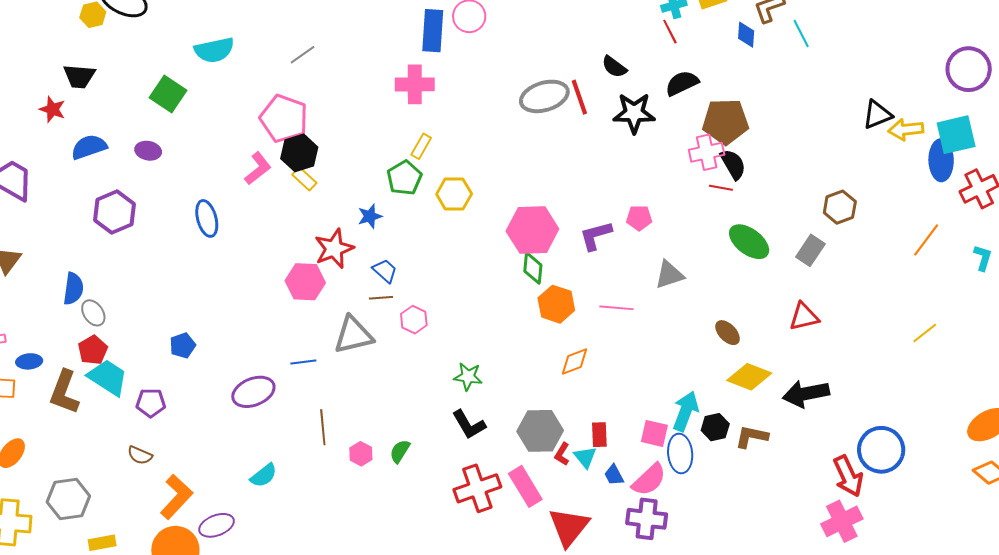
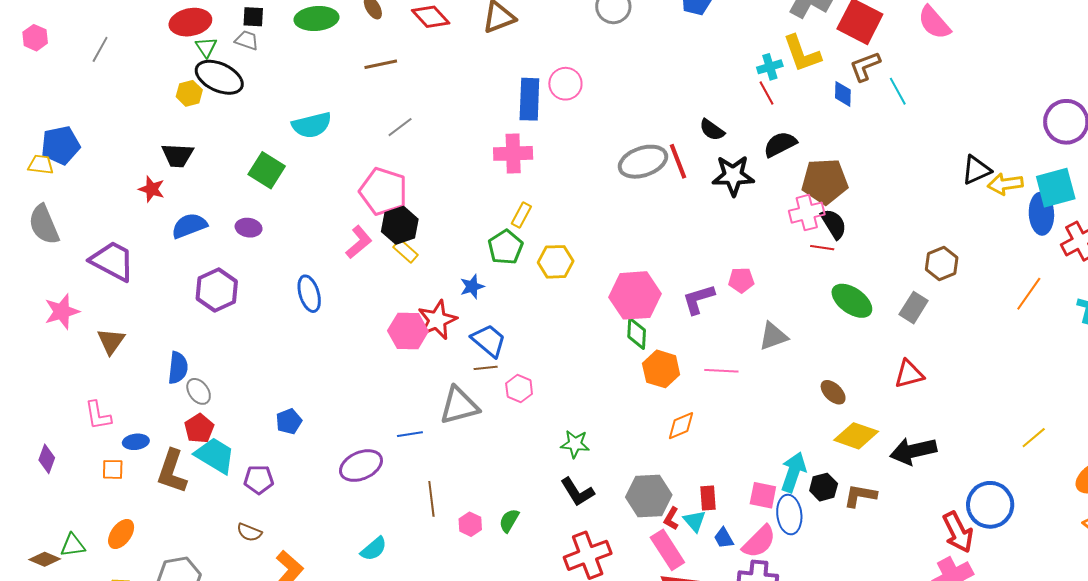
blue trapezoid: (385, 271) -> (489, 341), size x1.4
pink hexagon: (305, 282) -> (408, 331), moved
yellow line: (925, 333) -> (1034, 438), moved
pink rectangle: (525, 486) -> (667, 550), moved

